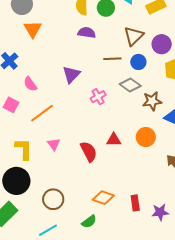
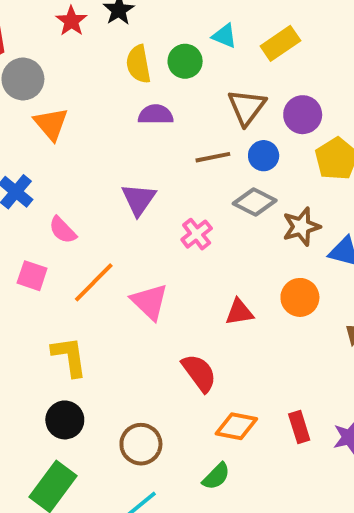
pink triangle: (54, 144) -> (150, 302), moved, size x1.5
red semicircle: (89, 152) -> (199, 373), moved
black circle: (16, 181) -> (65, 420), size x0.7

